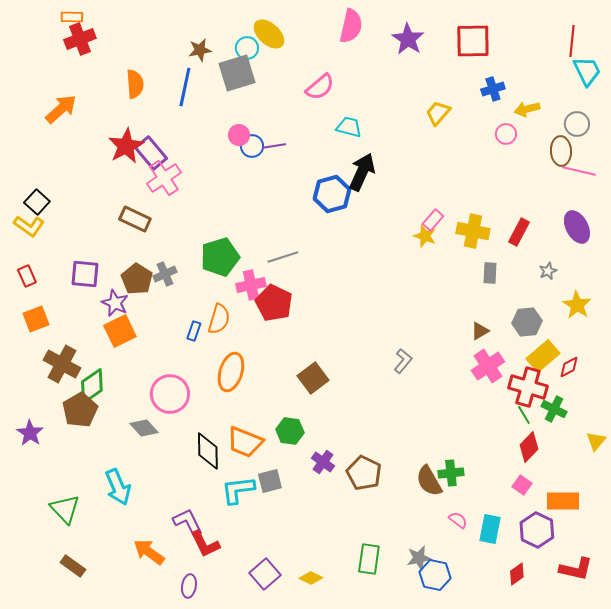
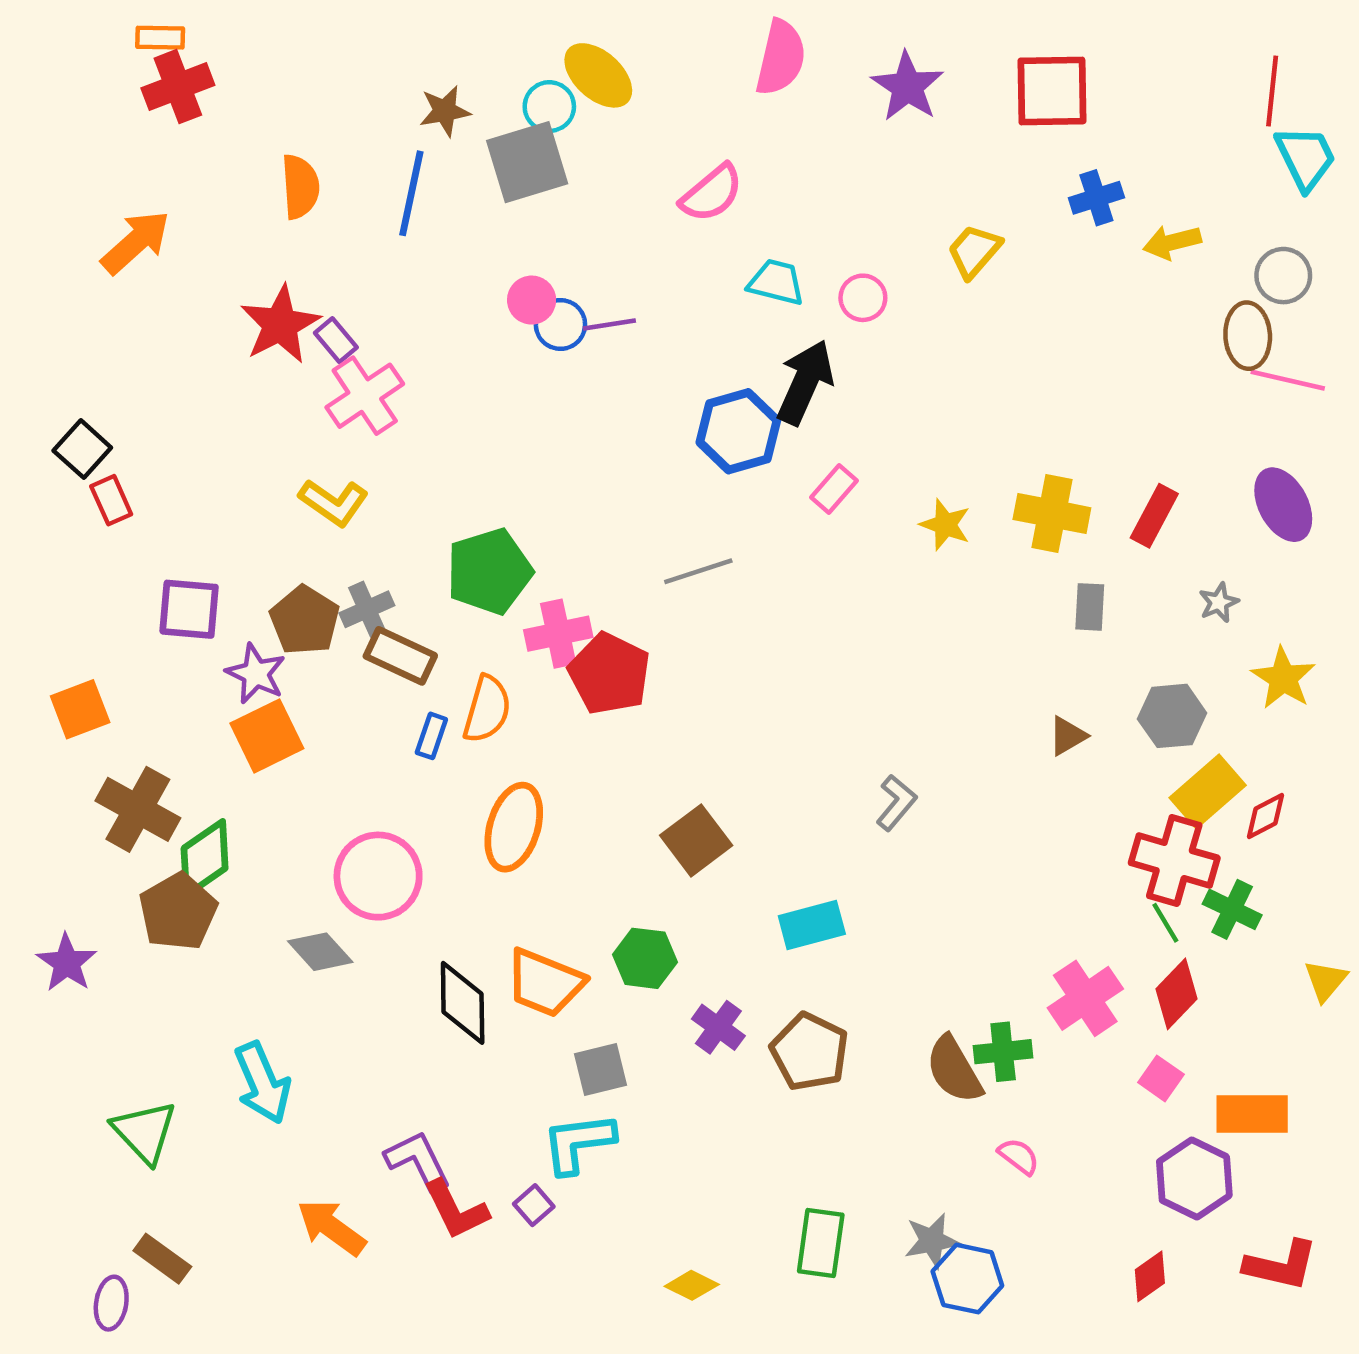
pink circle: (506, 134) -> (863, 298), moved
purple rectangle: (151, 153) -> (336, 340), size x0.6
brown rectangle: (135, 219) -> (400, 656), moved
pink rectangle: (433, 220) -> (834, 489), moved
yellow L-shape: (29, 226) -> (334, 502), moved
gray line: (283, 257) -> (698, 571), moved
red rectangle: (27, 276) -> (111, 500), moved
pink cross: (488, 366) -> (1085, 998), moved
cyan L-shape: (238, 490) -> (578, 1143), moved
cyan rectangle: (490, 529) -> (812, 925), moved, turned 64
purple square: (265, 574) -> (534, 1205), moved, size x0.6
purple ellipse: (189, 586) -> (111, 1303), moved

